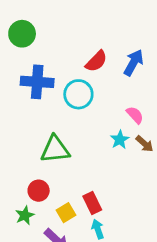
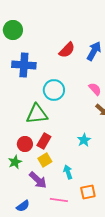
cyan circle: (78, 94) -> (54, 90), moved
cyan star: (120, 140) -> (84, 140), moved
red rectangle: (92, 203) -> (44, 141), moved, turned 56

